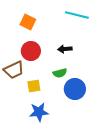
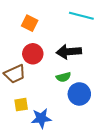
black arrow: (65, 49) -> (69, 52), size x1.6
yellow square: (34, 86) -> (21, 105), moved

